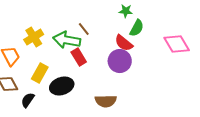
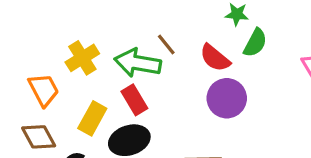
red semicircle: (124, 43) -> (215, 58), moved
red rectangle: (79, 57) -> (134, 100), moved

